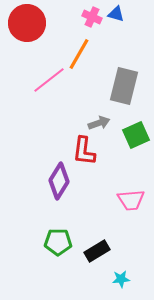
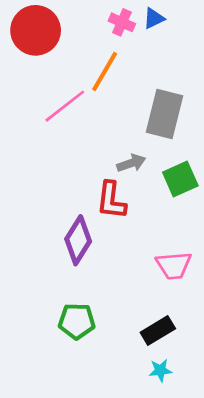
blue triangle: (116, 14) -> (154, 18), turned -42
black rectangle: (97, 251) -> (158, 330), moved

